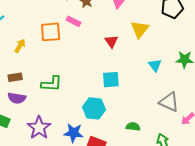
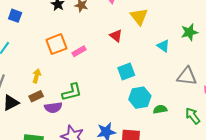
pink rectangle: (74, 21) -> (79, 51), moved, turned -40
yellow arrow: (20, 46) -> (37, 76), moved
purple semicircle: (17, 98) -> (53, 108), moved
cyan hexagon: (94, 108) -> (140, 98), moved

